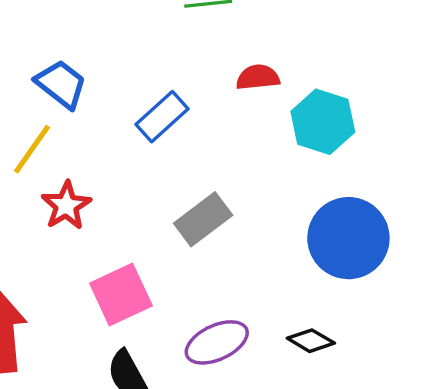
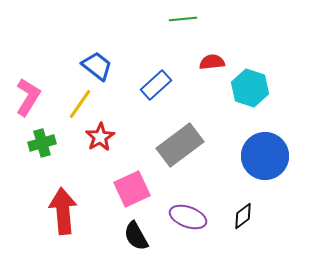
gray rectangle: (203, 219) -> (180, 145), size x1.4
black diamond: (311, 341) -> (243, 216), turned -68
purple ellipse: (217, 342) -> (188, 217), turned 45

